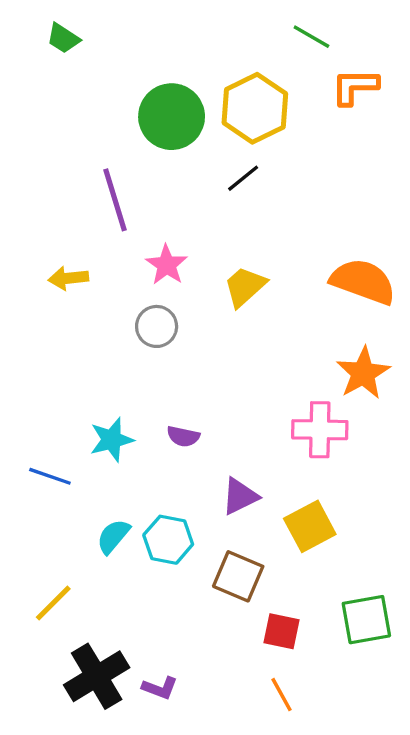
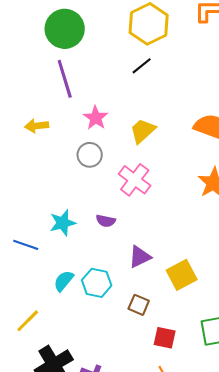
green circle: (172, 117) -> (65, 29), moved
pink cross: (320, 430) -> (135, 180), moved, turned 36
brown square: (238, 576) -> (139, 305), size x0.7

